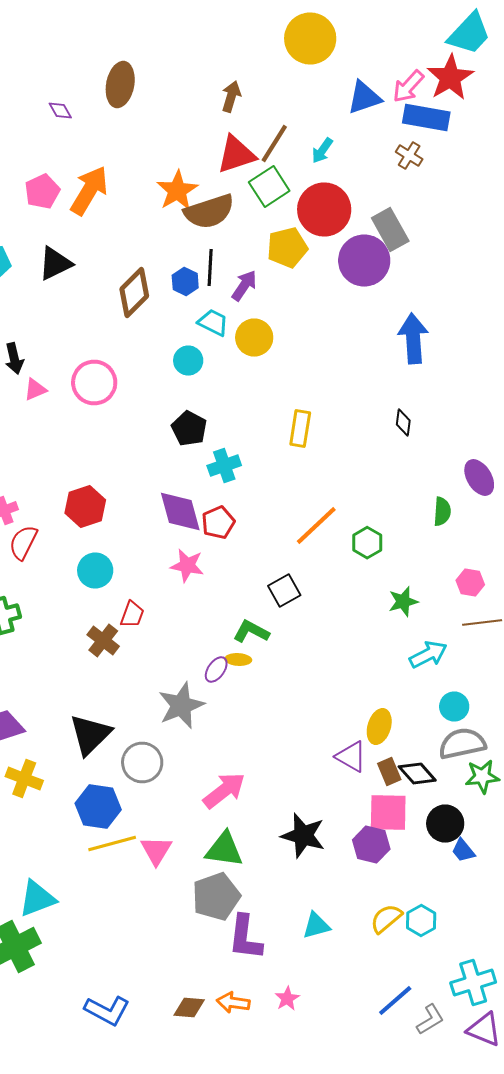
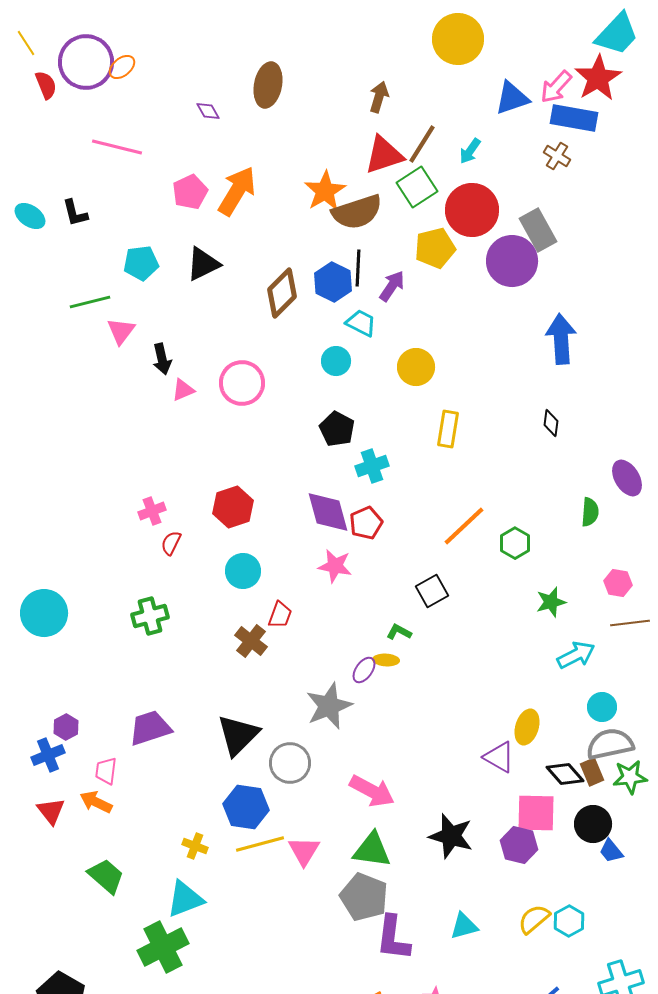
blue hexagon: (185, 282) -> (333, 282), size x1.4
yellow circle: (254, 338) -> (416, 367), moved
red semicircle: (23, 542) -> (171, 543), size x0.7
green L-shape: (251, 632) -> (399, 632), size x0.7
brown rectangle: (389, 772) -> (592, 772), moved
yellow cross: (24, 778) -> (195, 846), moved, size x0.7
pink arrow: (224, 790) -> (372, 791), turned 66
gray pentagon: (216, 896) -> (364, 897), turned -30

